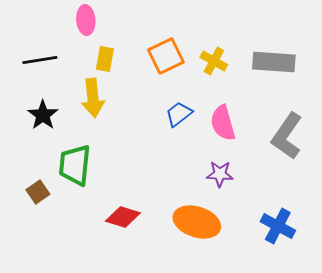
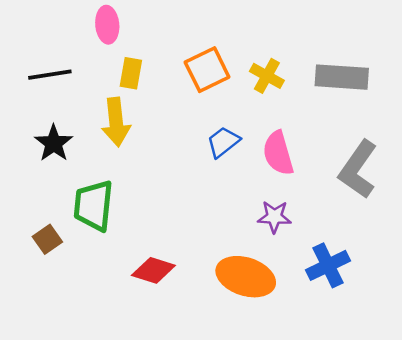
blue cross: (278, 226) -> (328, 265), moved, turned 36

